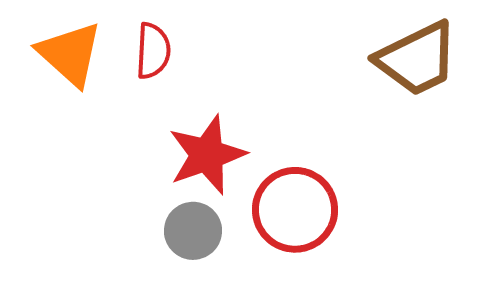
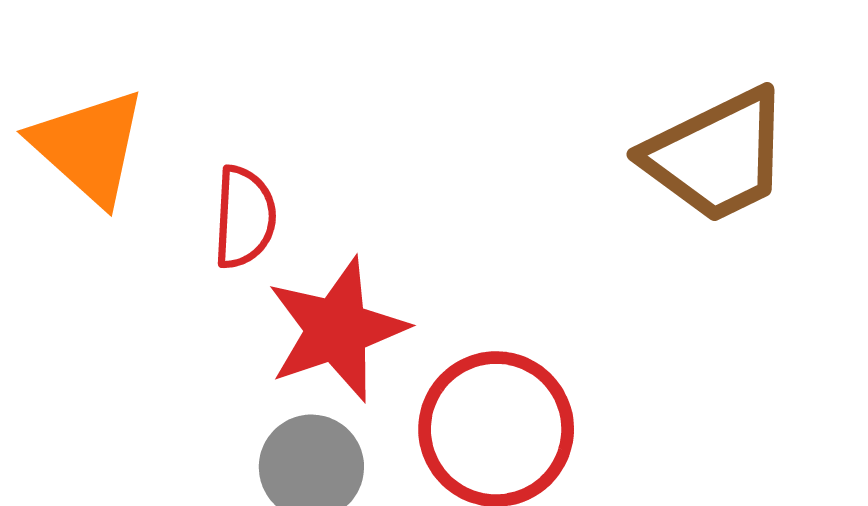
red semicircle: (153, 51) -> (244, 217), moved

